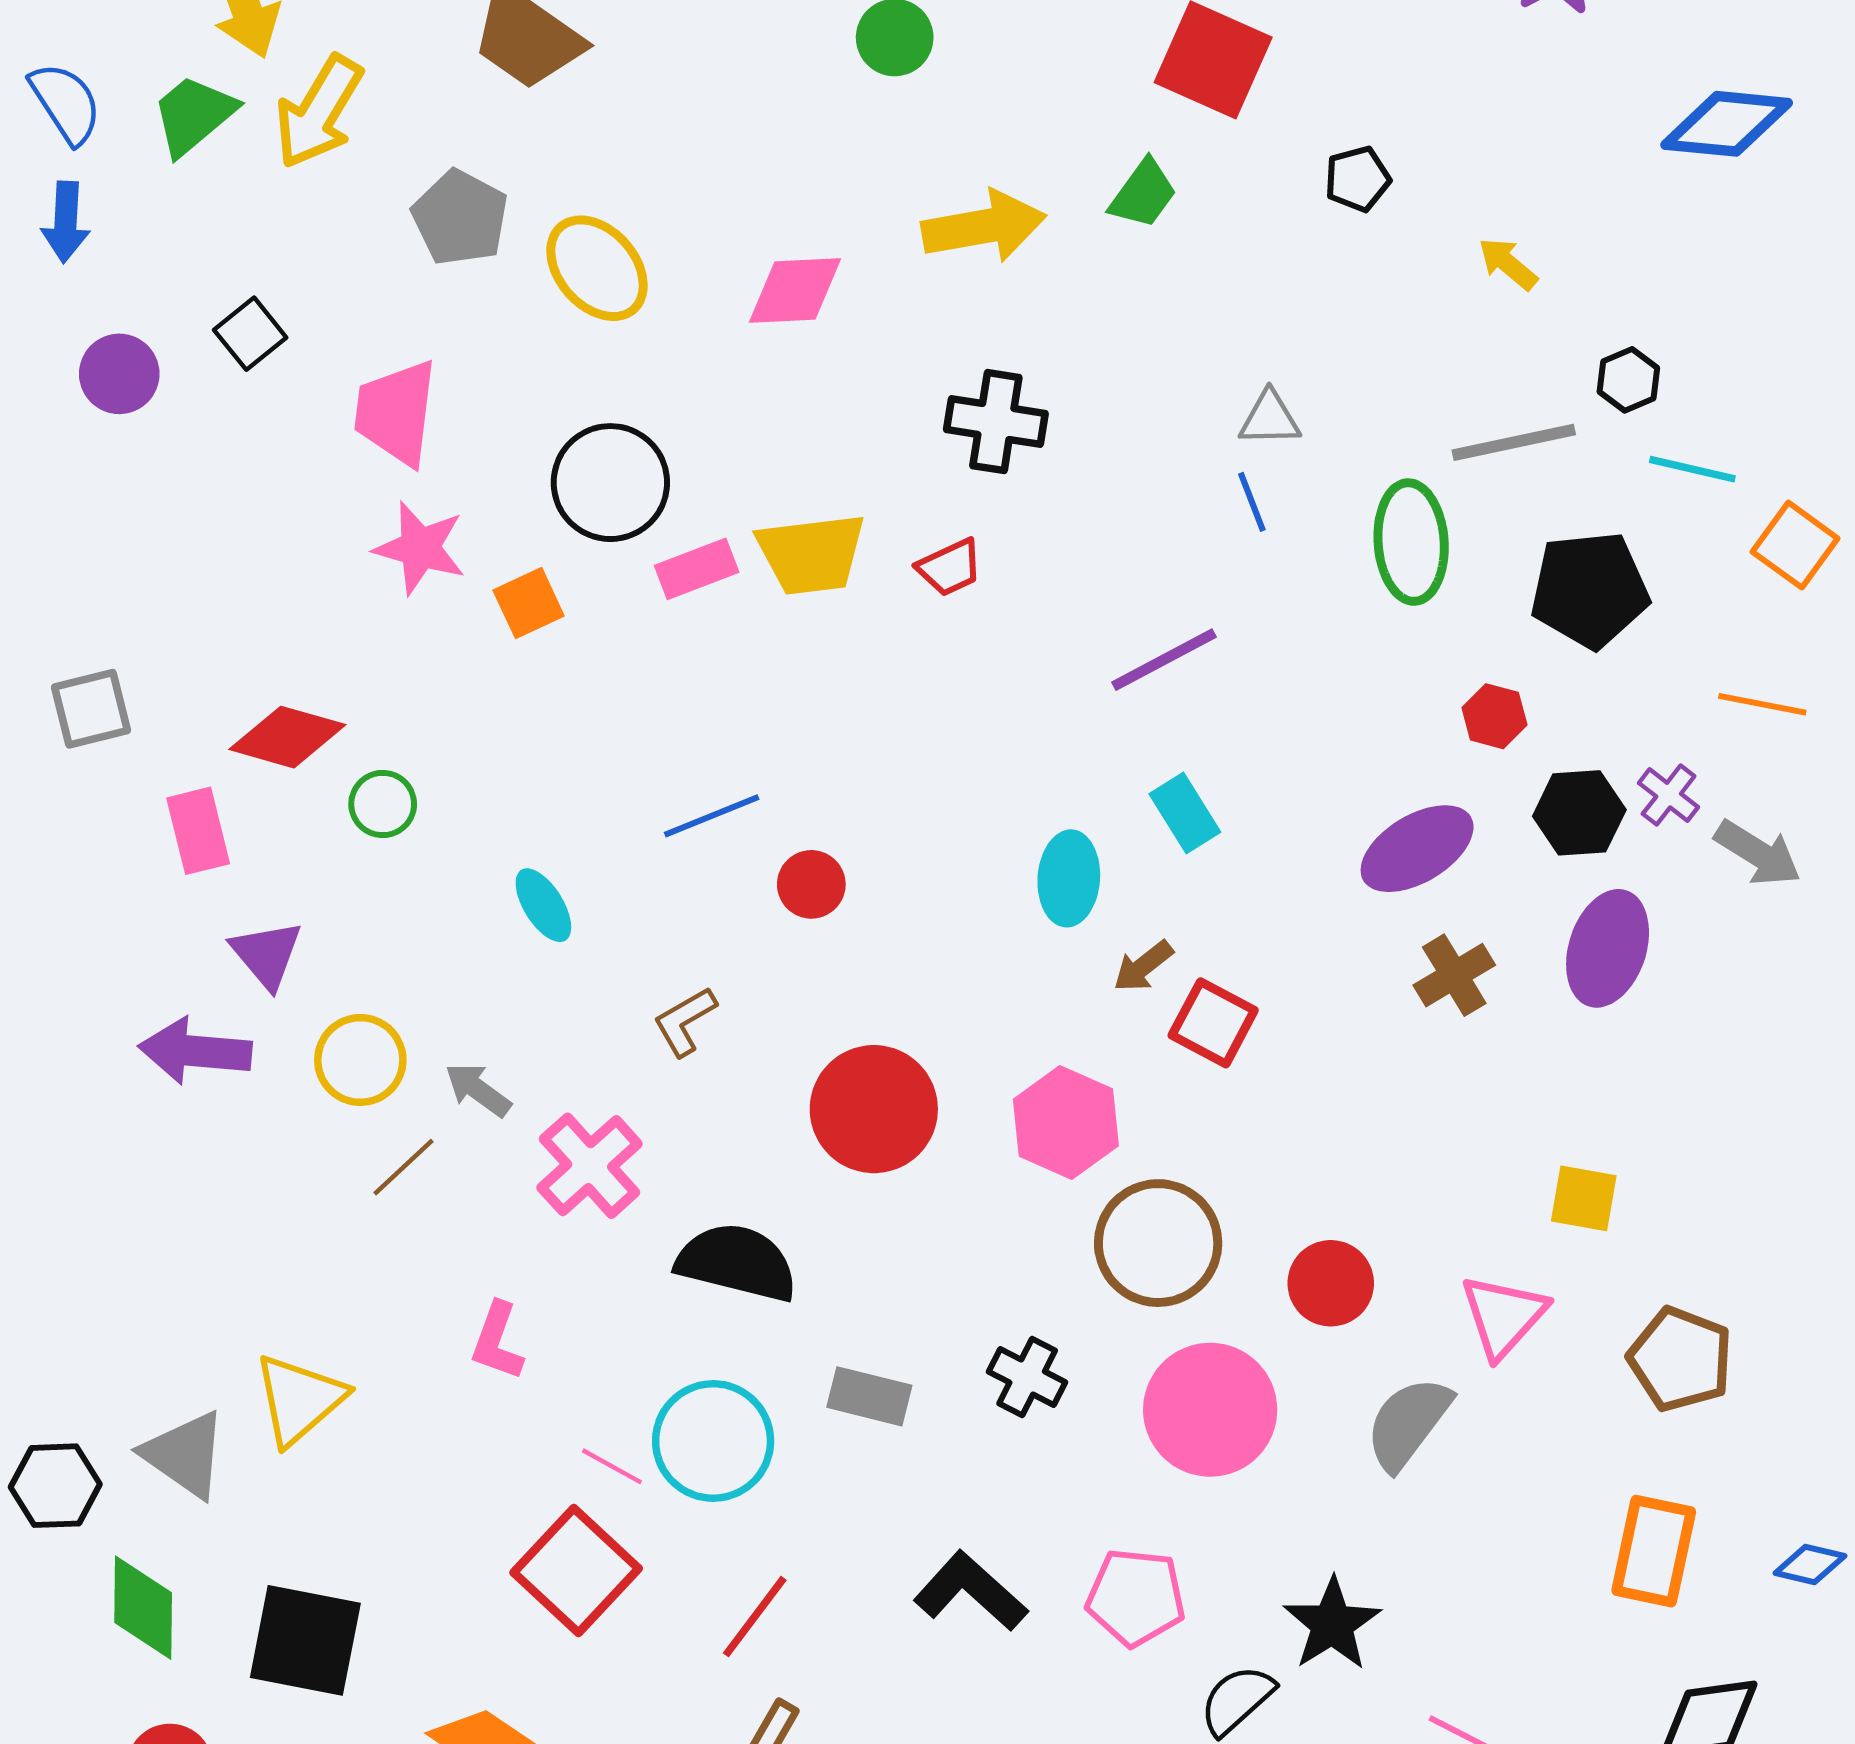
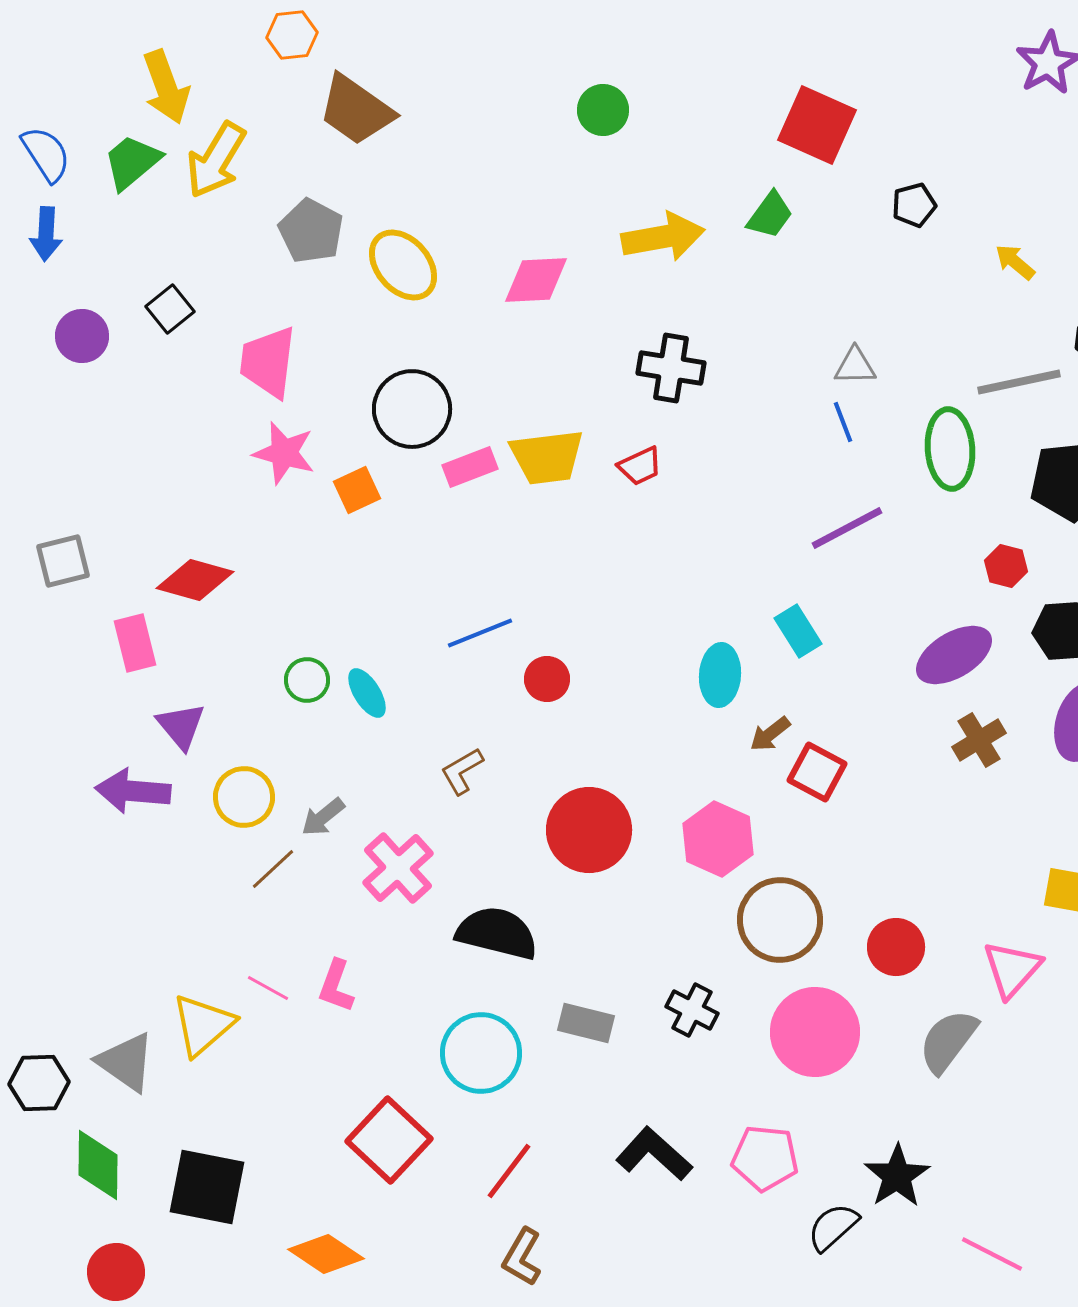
purple line: (1164, 660) -> (847, 528), moved
green circle: (383, 804) -> (307, 680), moved
gray arrow: (478, 1090) -> (323, 817), turned -75
pink line: (612, 1466) -> (268, 988), moved

